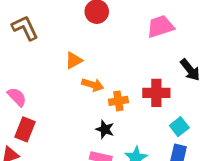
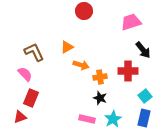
brown L-shape: (25, 28) -> (34, 52), moved
black arrow: (190, 70) -> (143, 50), moved
black star: (105, 129) -> (100, 98), moved

